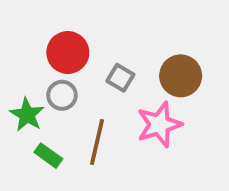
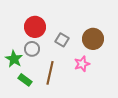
pink star: (159, 124) -> (82, 64), size x0.7

